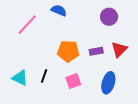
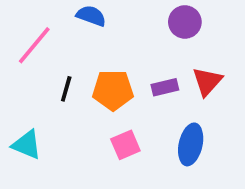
black line: (44, 76) -> (66, 89), moved

